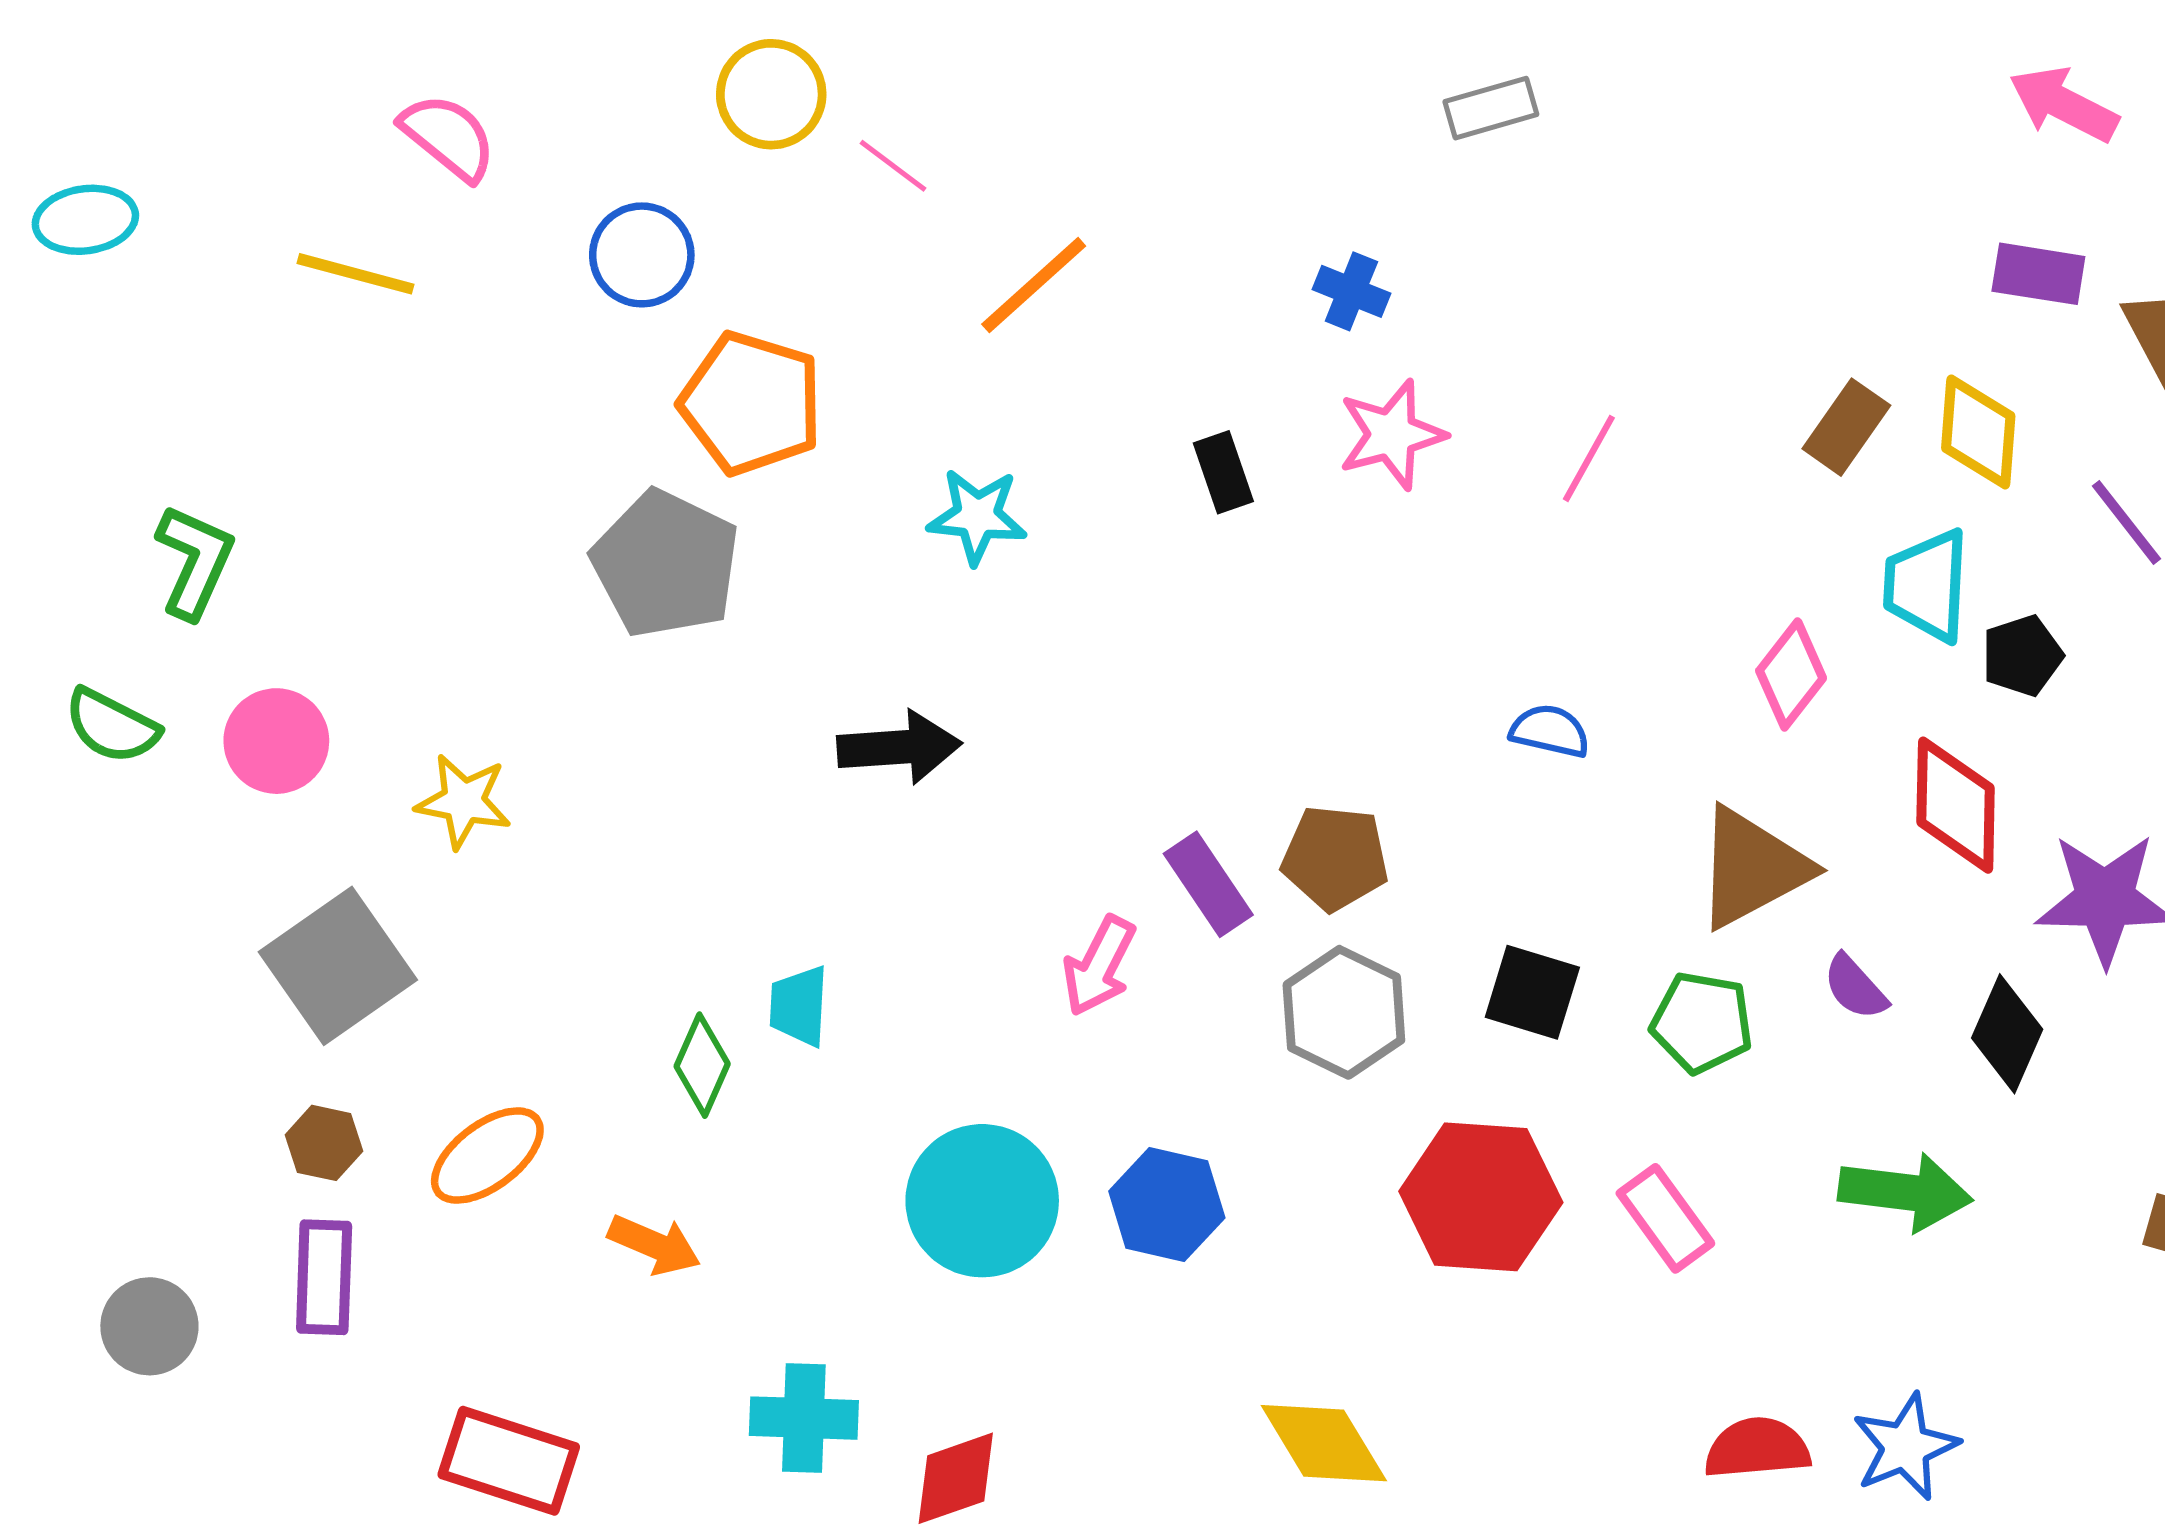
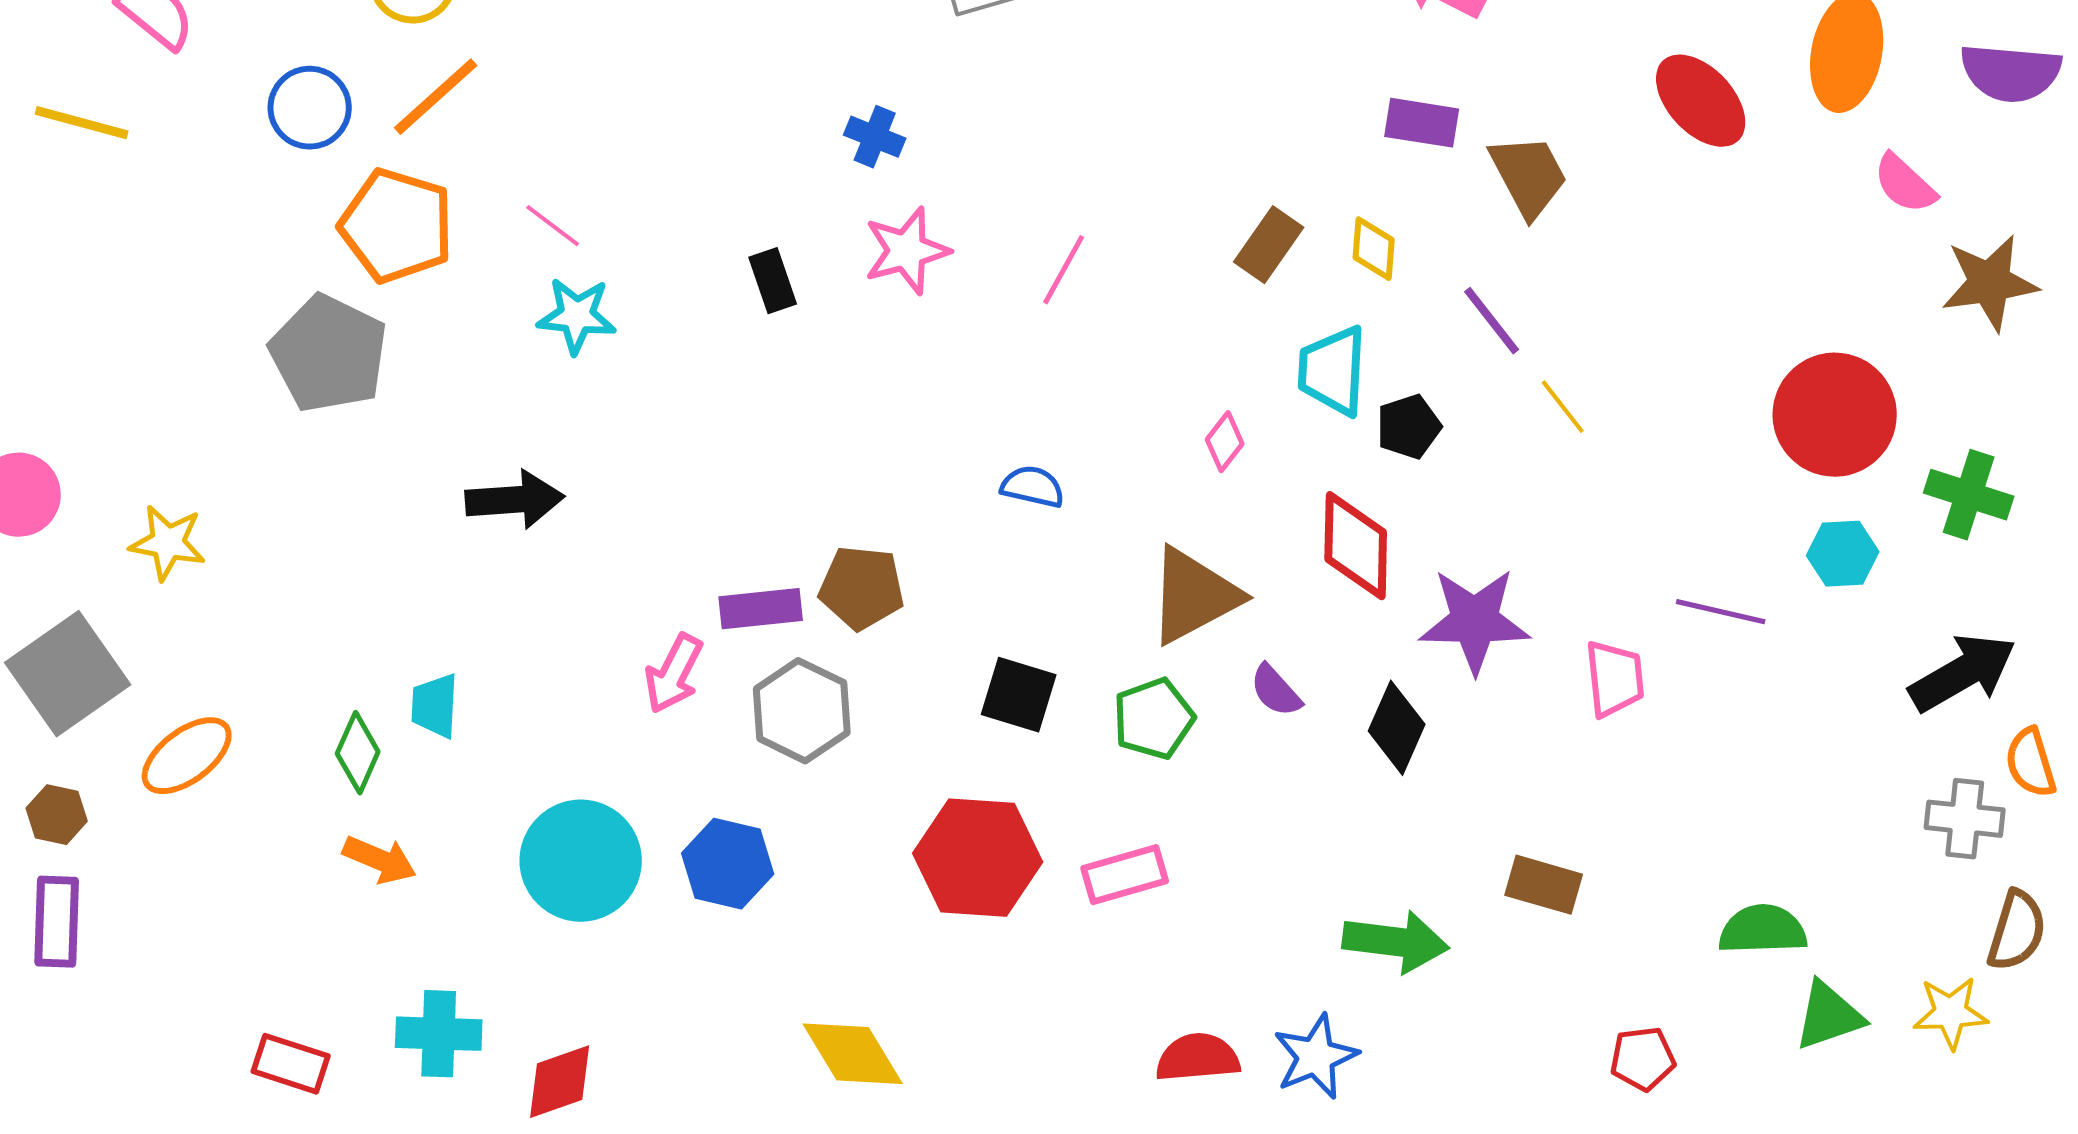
pink line: (893, 166) -> (553, 226), moved
orange line: (1034, 285) -> (436, 97), moved
yellow diamond: (1978, 432) -> (1374, 249), size x0.7
pink diamond: (1791, 674) -> (1225, 442), size x0.7
purple rectangle: (1208, 884) -> (761, 609), turned -62
gray hexagon: (1344, 1012) -> (802, 711), moved
green pentagon: (1702, 1022) -> (1154, 719), turned -30
orange ellipse: (487, 1156) -> (187, 756), moved
green arrow: (1905, 1192) -> (1396, 942), moved
pink rectangle: (1665, 1218) -> (1125, 875), turned -70
orange arrow: (654, 1245) -> (380, 860), moved
red rectangle: (509, 1461) -> (291, 1064), moved, size x0.7

